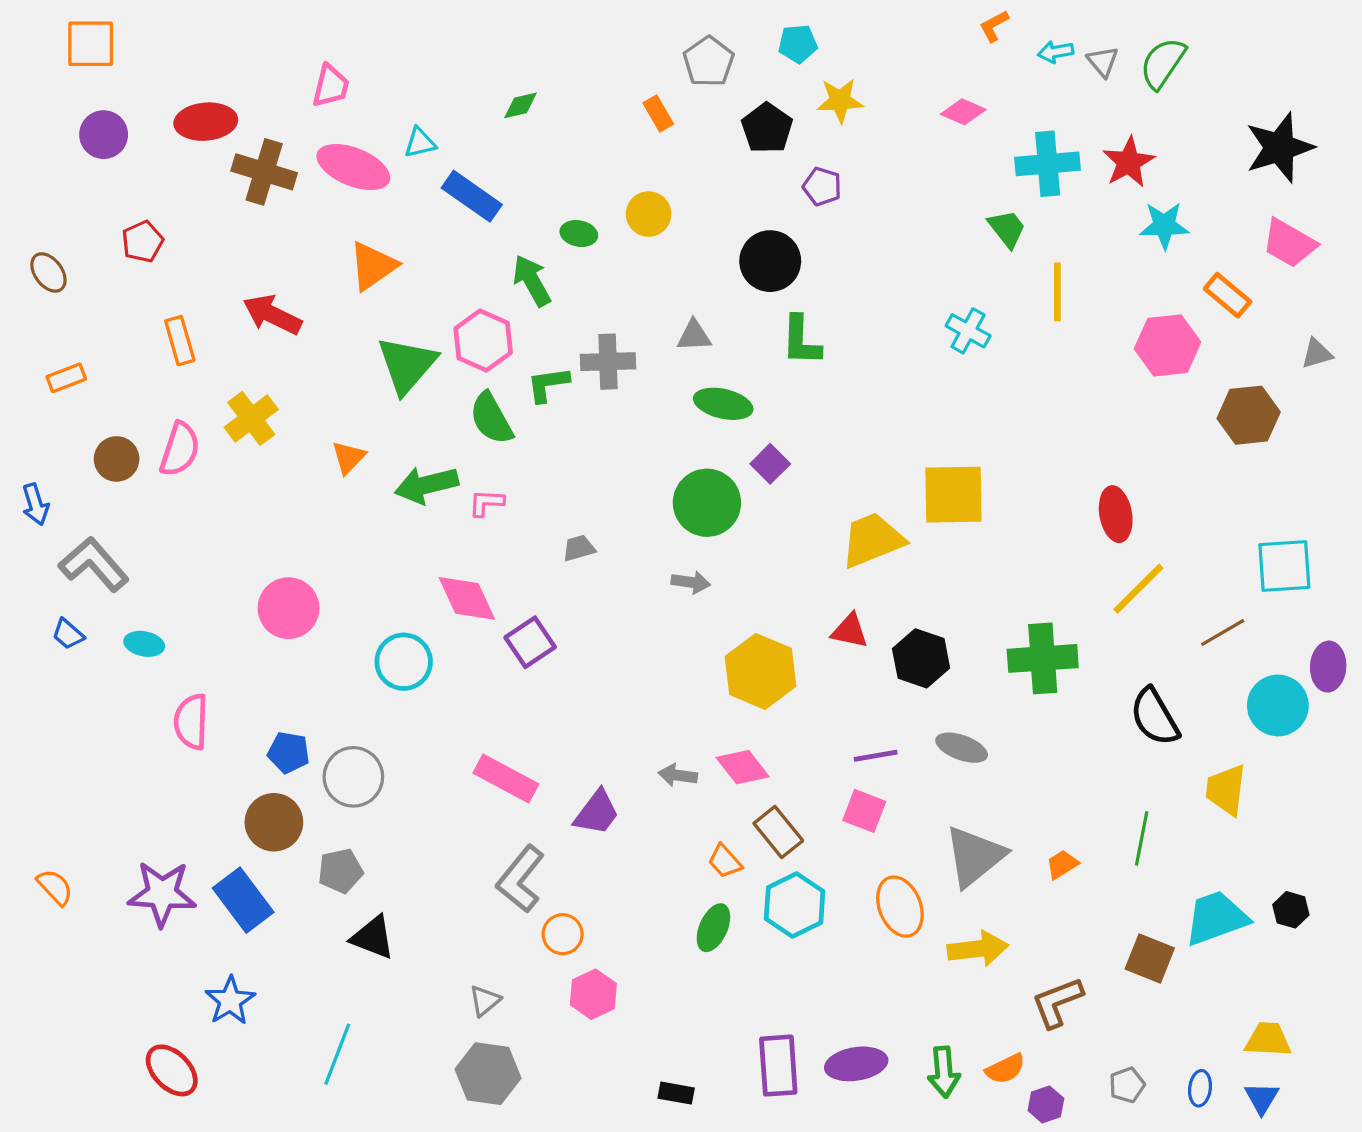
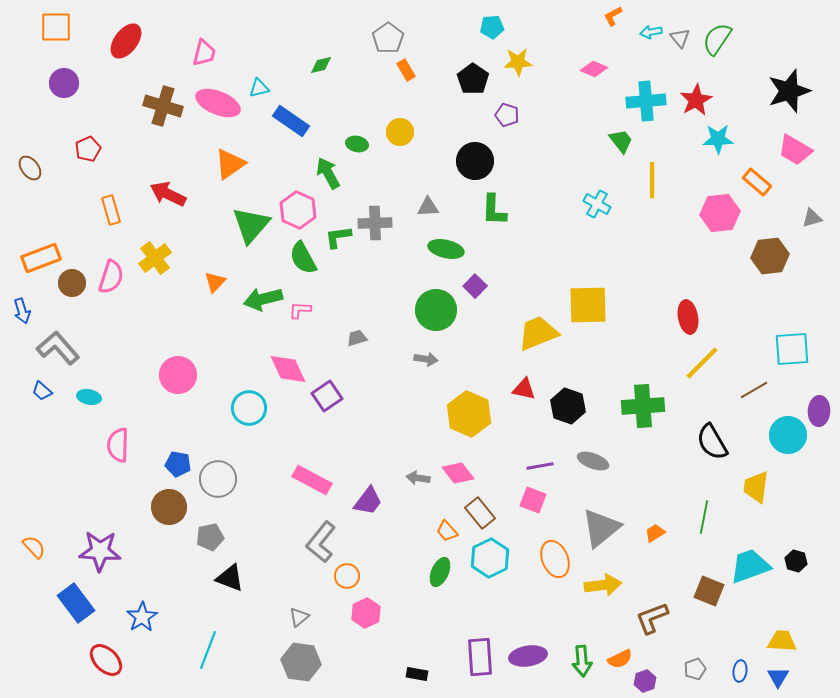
gray pentagon: (709, 62) -> (388, 38), moved
red ellipse: (206, 122) -> (126, 41), moved, turned -48
orange rectangle: (66, 378) -> (41, 258), moved, size x1.6
blue rectangle: (243, 900) -> (76, 603), moved

